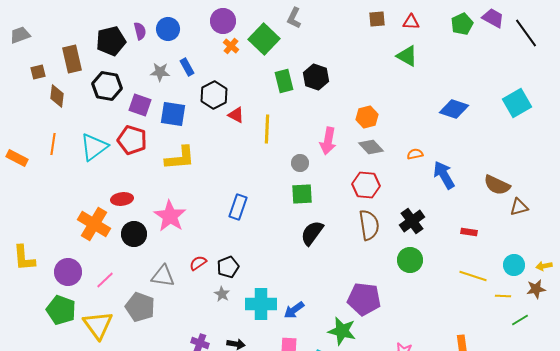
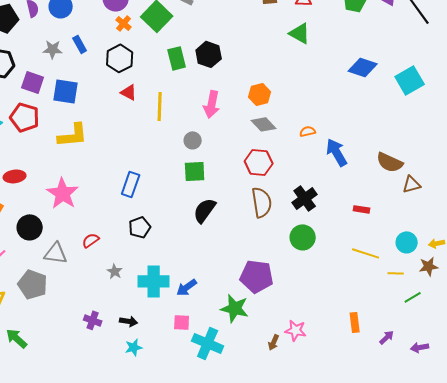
black hexagon: (214, 95) -> (120, 58), moved
blue diamond: (454, 109) -> (363, 67), moved
pink arrow: (328, 141) -> (212, 104), moved
black circle: (134, 234) -> (30, 227), moved
black pentagon: (228, 267) -> (140, 227), moved

